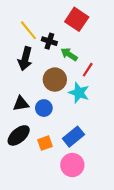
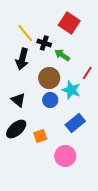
red line: (88, 70) -> (87, 73), moved
black triangle: (21, 104) -> (18, 100), turned 49
blue circle: (44, 108) -> (50, 100), moved
blue rectangle: (73, 137) -> (75, 123), moved

